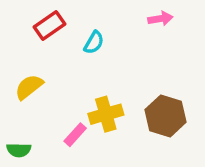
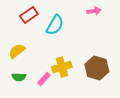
cyan semicircle: (94, 43) -> (55, 25), size x1.5
green semicircle: (19, 150) -> (19, 77), moved

